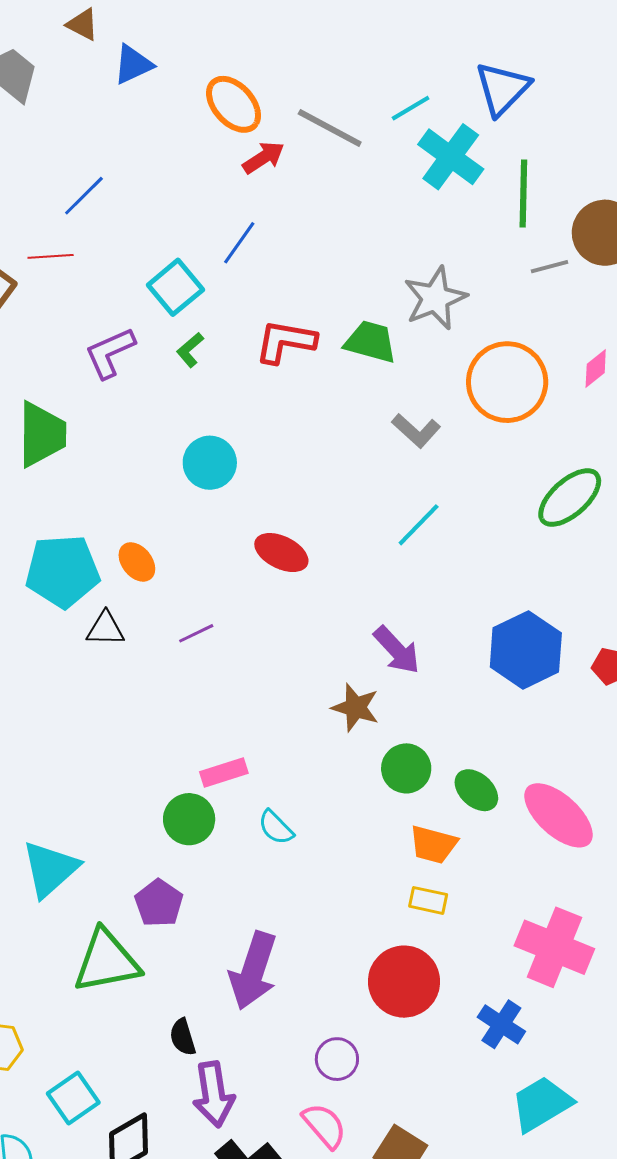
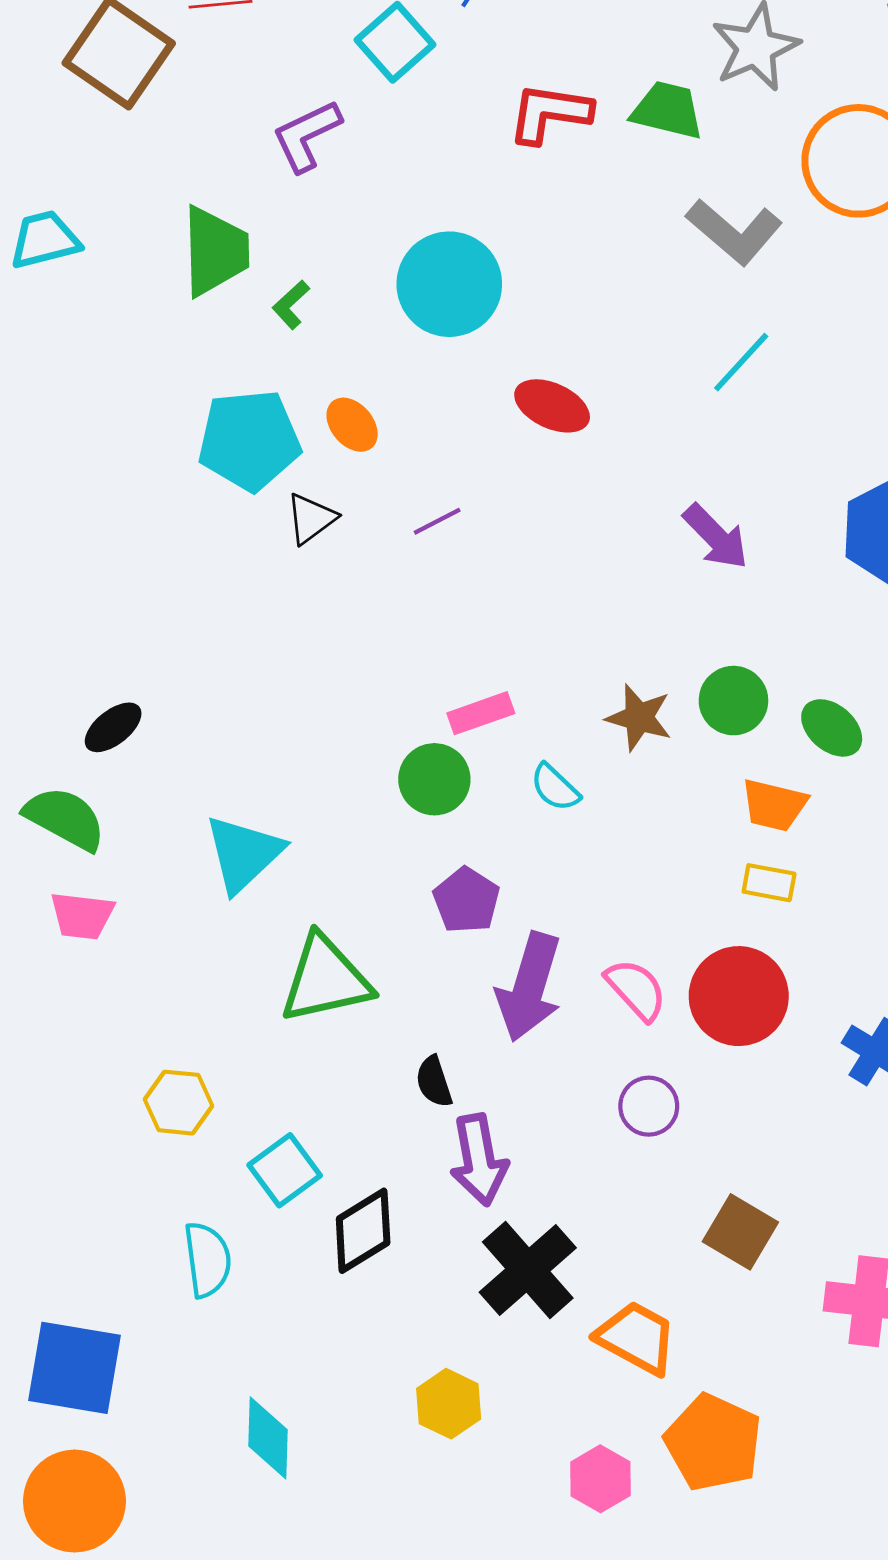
green L-shape: (190, 350) -> (291, 305), moved
gray L-shape: (416, 431) -> (734, 232), size x1.4
cyan circle: (210, 463) -> (449, 284), size x1.4
black triangle: (105, 629) -> (311, 519), turned -36
brown star: (355, 707) -> (639, 718), moved
purple pentagon: (159, 903) -> (466, 900), moved
pink semicircle: (324, 1126) -> (636, 989), moved

